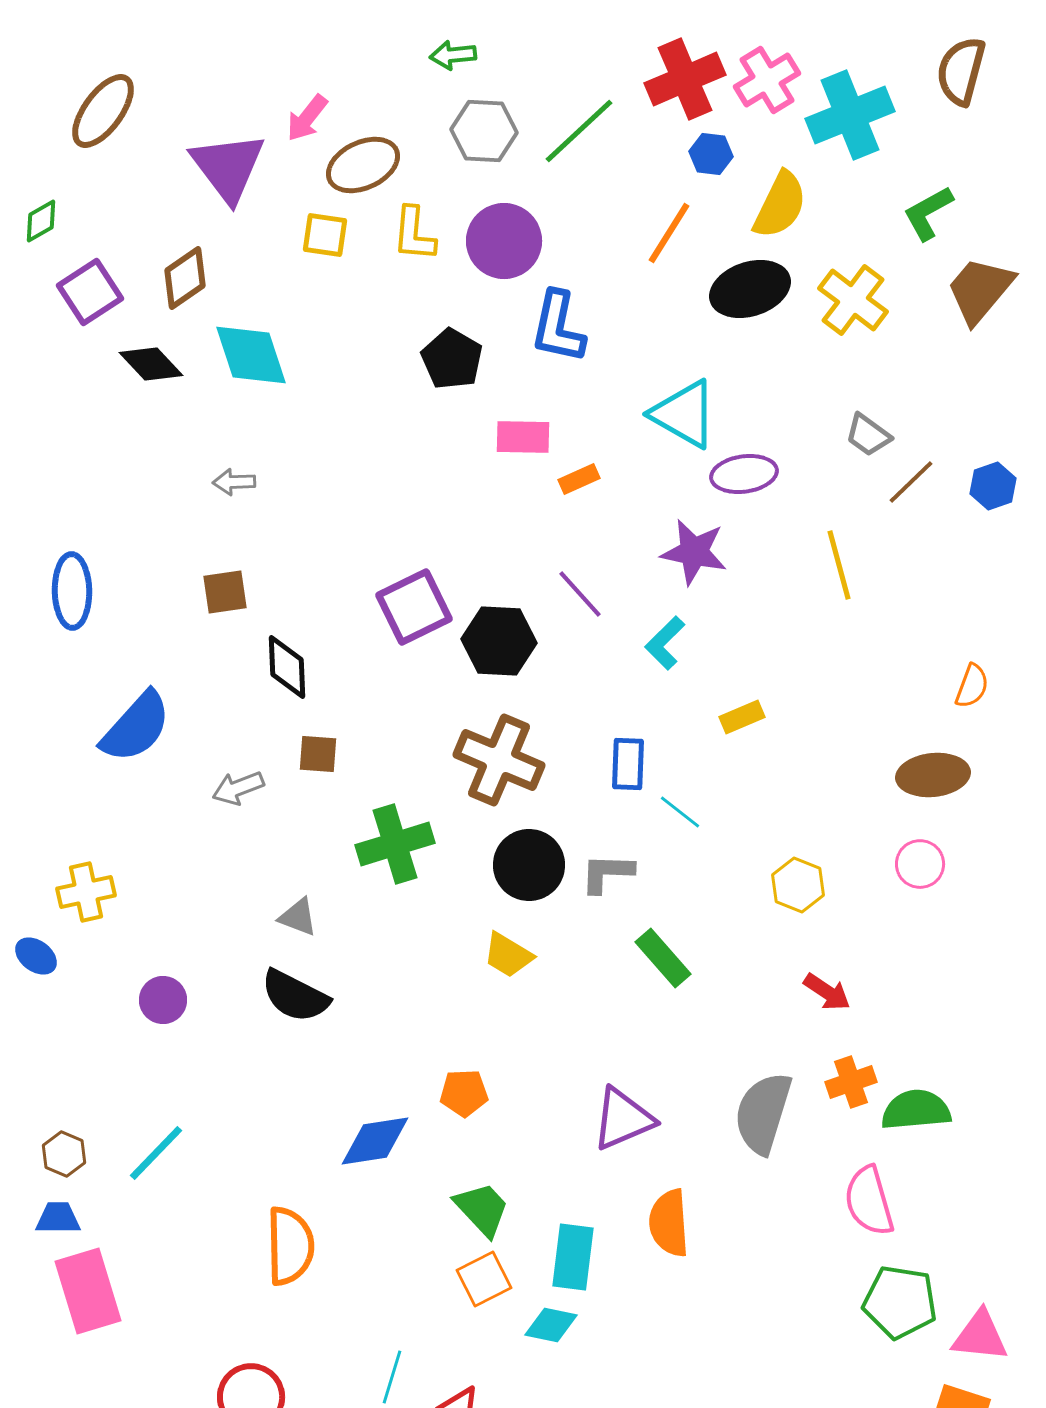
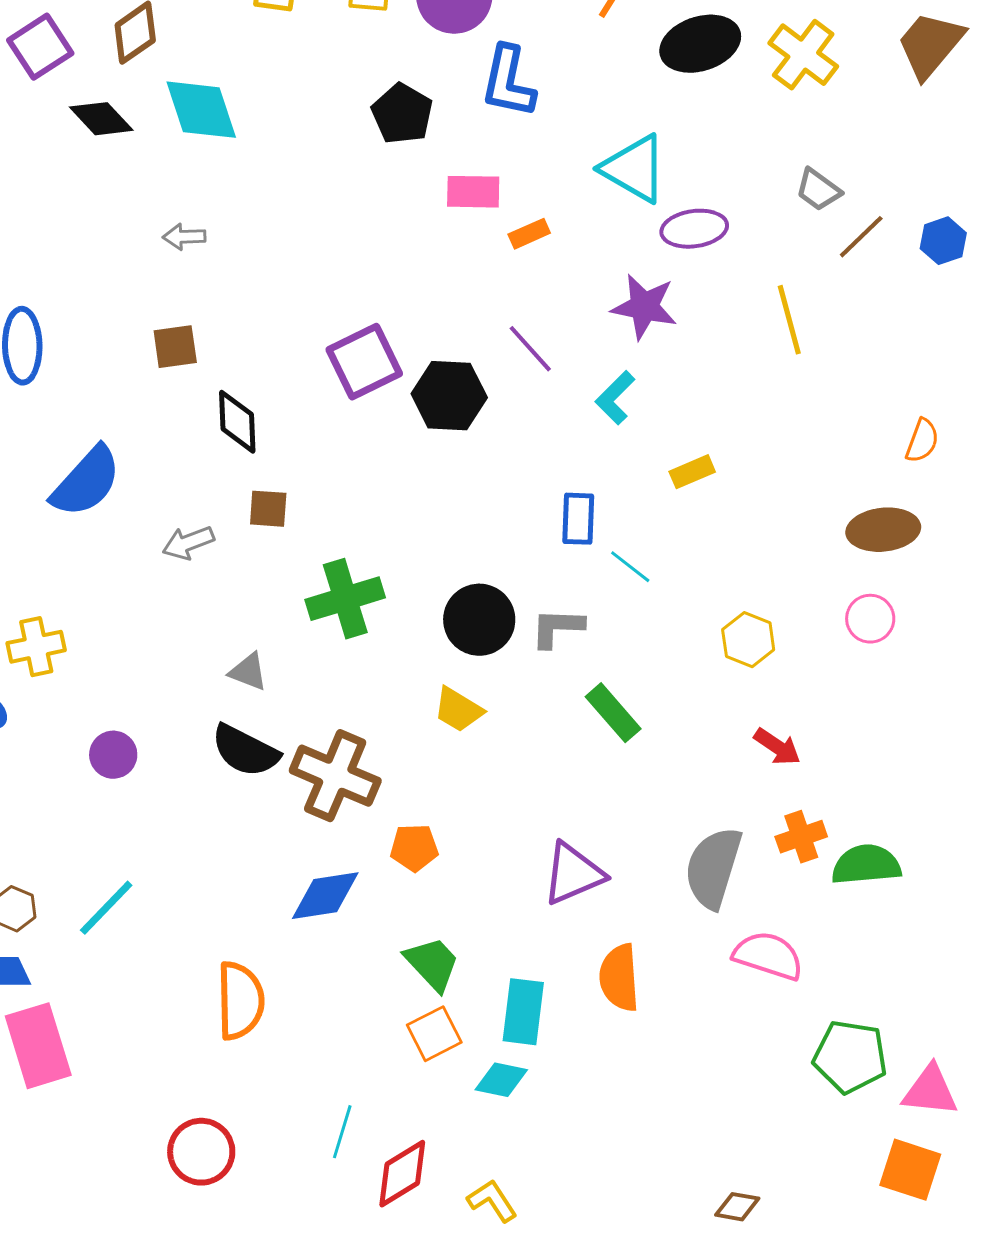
brown cross: (499, 760) -> (335, 776), moved
pink semicircle: (869, 1201) -> (768, 956), moved, turned 124

